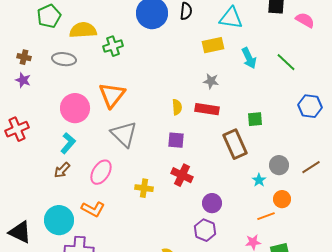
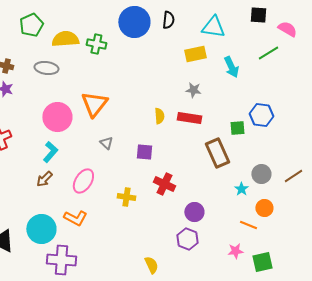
green cross: (113, 46) -> (96, 44), moved, turned 30
green line: (286, 62) -> (268, 53), moved, turned -75
blue hexagon: (310, 106) -> (261, 115), moved
gray triangle: (124, 134) -> (106, 143), size x0.5
purple square: (176, 140) -> (144, 152), moved
orange line: (266, 216) -> (248, 225), turned 42

